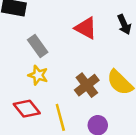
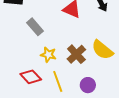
yellow star: (38, 75) -> (48, 55), moved

